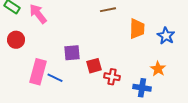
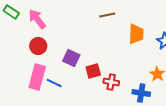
red circle: (16, 40) -> (38, 46), moved
purple square: (72, 53) -> (71, 58), turned 30

